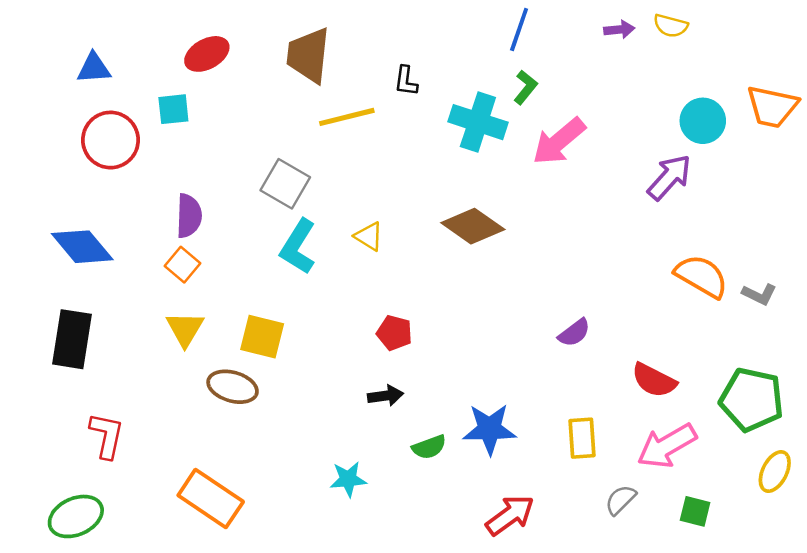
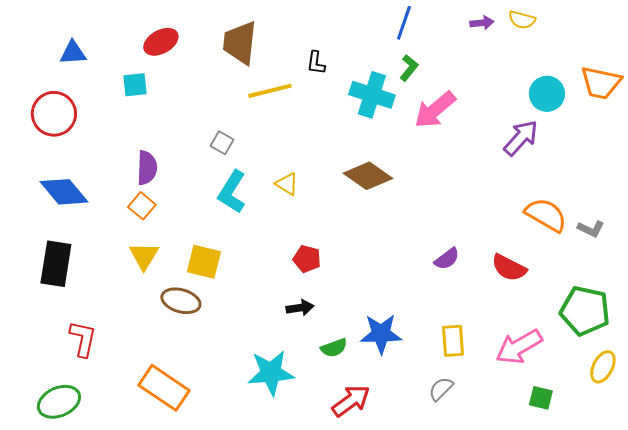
red circle: (110, 140) -> (54, 114), moved
gray square: (285, 184) -> (222, 143), size x0.6
red semicircle: (654, 380) -> (509, 268), moved
cyan star: (348, 479) -> (271, 373), size x1.6
gray semicircle: (621, 500) -> (441, 389), moved
red arrow: (510, 515) -> (351, 401), moved

